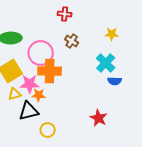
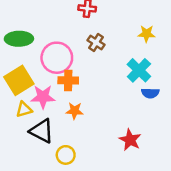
orange cross: (50, 71) -> (68, 80), size x0.7
orange star: (39, 95) -> (75, 111), moved
black triangle: (29, 111) -> (42, 131), turned 40

